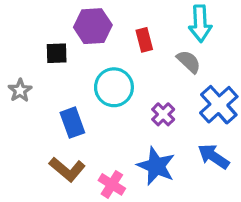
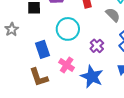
brown L-shape: (67, 169) -> (39, 77), turned 30
pink cross: (112, 184) -> (67, 65), moved

